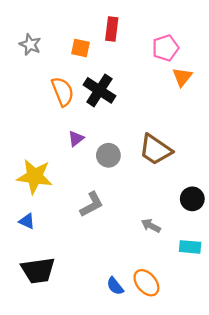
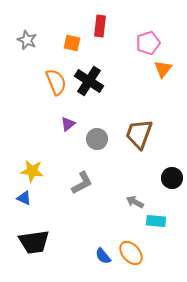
brown trapezoid: (155, 150) -> (139, 134), turned 76
yellow star: (35, 177) -> (32, 171), moved, size x0.7
cyan rectangle: (190, 247) -> (156, 221), moved

